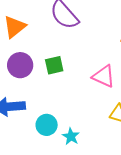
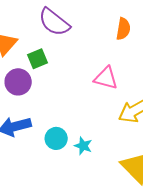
green square: (54, 65) -> (37, 59), moved

